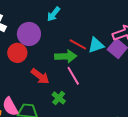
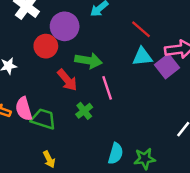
red line: (78, 44) -> (141, 29), moved
green arrow: (66, 56) -> (88, 61), moved

